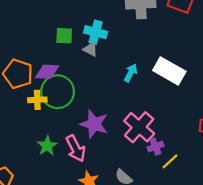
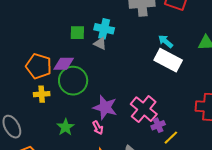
cyan arrow: (131, 73) -> (165, 41), moved, turned -77
yellow cross: (37, 100) -> (42, 94), moved
pink arrow: (76, 148) -> (98, 128), moved, size x0.6

